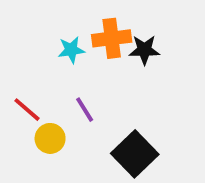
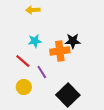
orange cross: (112, 38) -> (60, 51), moved
red line: (27, 110) -> (23, 61), moved

